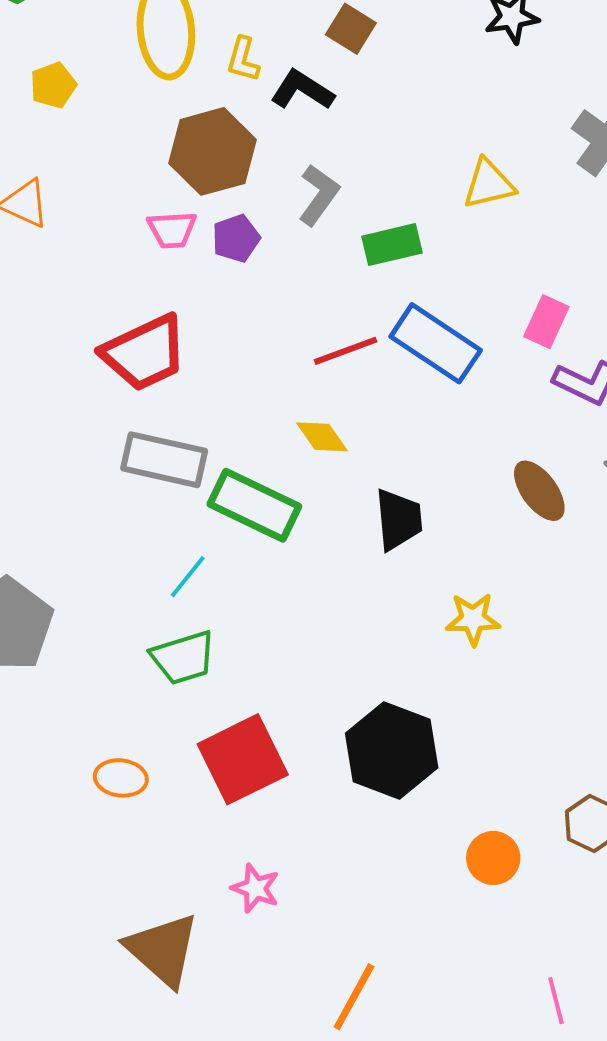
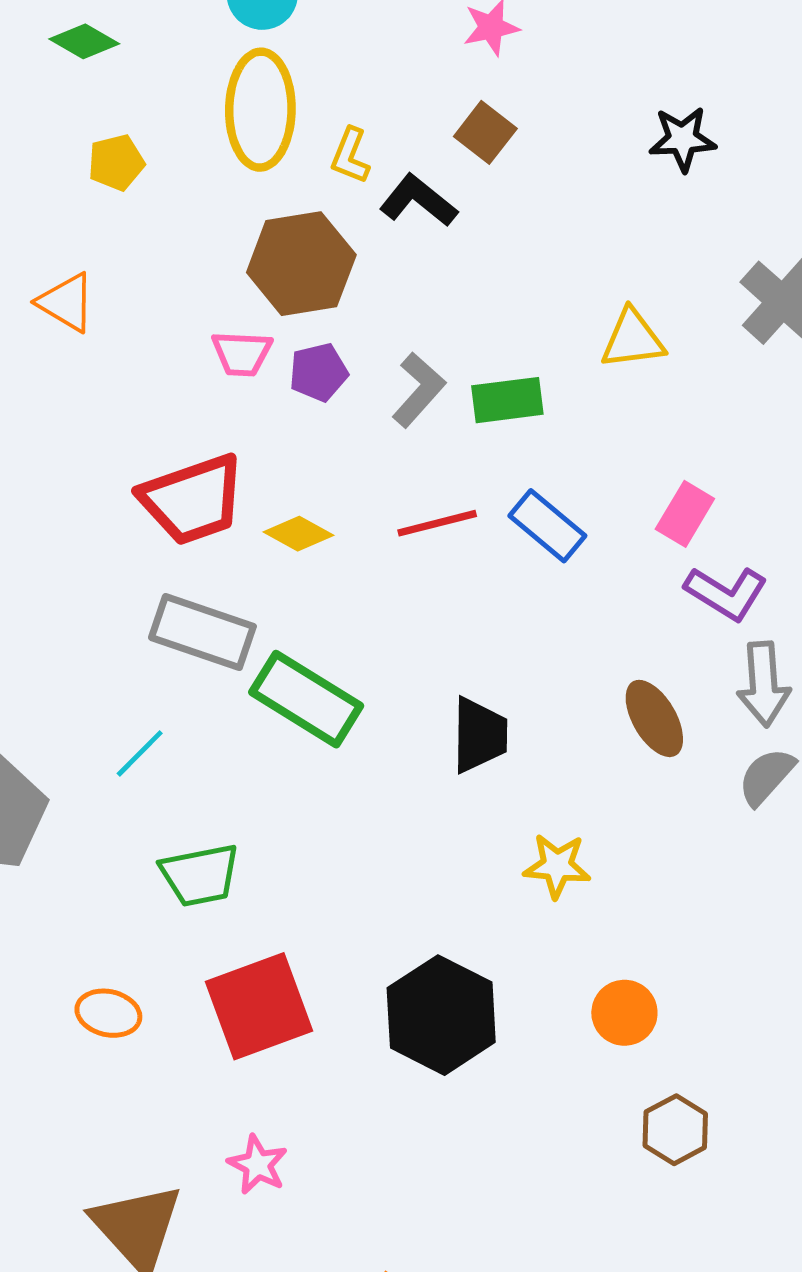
gray L-shape: (319, 195) -> (419, 390), moved
blue rectangle: (436, 343) -> (547, 526), size x0.7
yellow diamond: (322, 437) -> (298, 534), moved, turned -32
cyan line: (188, 577) -> (140, 753), moved
orange circle: (493, 858) -> (624, 1013), moved

